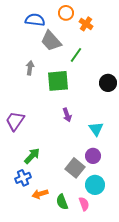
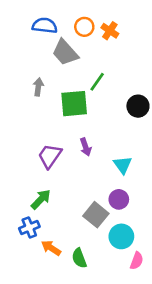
orange circle: (66, 13) -> (84, 27), moved
green line: (76, 55) -> (97, 82), moved
purple trapezoid: (15, 121) -> (50, 156), moved
orange arrow: (40, 194) -> (51, 248), turned 49
pink semicircle: (84, 204) -> (137, 261), moved, turned 40

